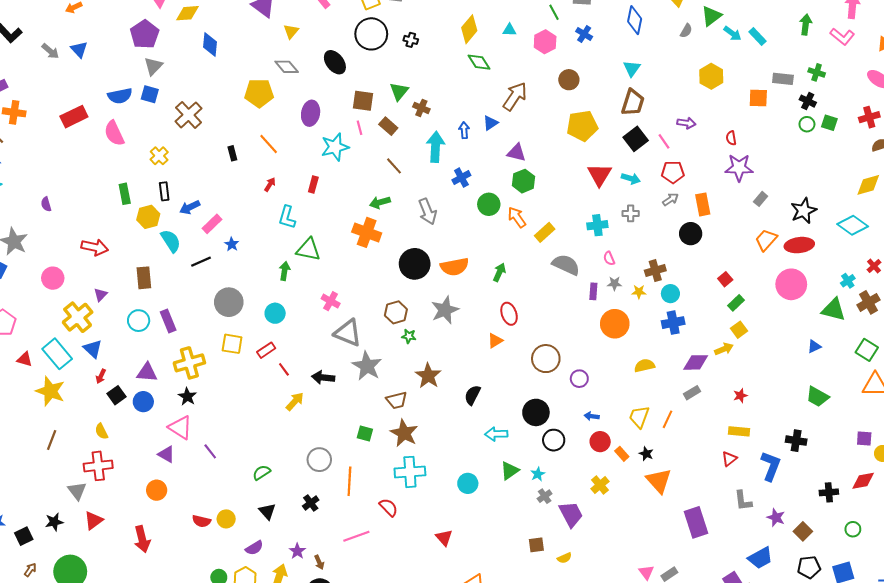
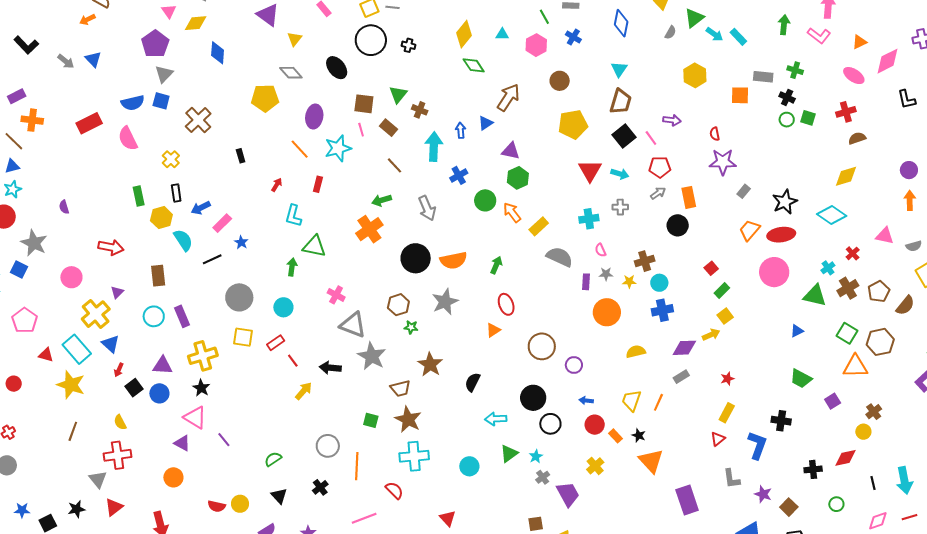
orange line: (269, 144) -> (300, 149), moved
orange cross: (367, 232) -> (369, 229), turned 36
yellow rectangle: (739, 431) -> (727, 413), turned -66
purple square: (864, 438) -> (833, 401), moved, turned -35

